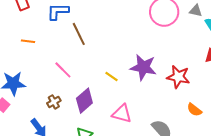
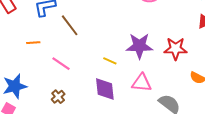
orange line: (28, 41) -> (33, 43), moved
purple diamond: (84, 101) -> (105, 89), moved, turned -45
pink triangle: (122, 114) -> (142, 83), moved

